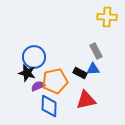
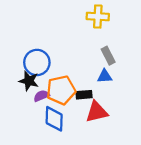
yellow cross: (107, 17) -> (98, 16), moved
black rectangle: (80, 73) -> (84, 95), moved, turned -32

